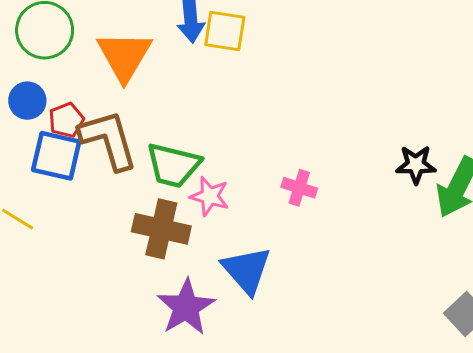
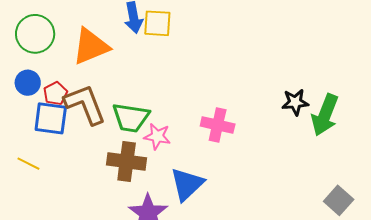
orange triangle: (124, 56) -> (91, 46), turned 42
pink cross: (299, 188) -> (218, 125), size x1.4
blue triangle: (247, 270) -> (187, 184), turned 33

